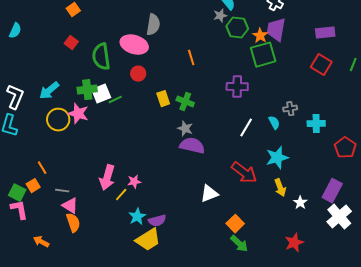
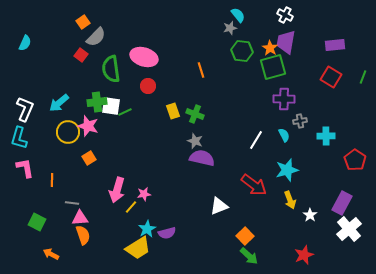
gray semicircle: (153, 25) -> (96, 37), moved, turned 35
green hexagon: (237, 28) -> (242, 51), moved
purple cross: (237, 87) -> (284, 99), moved
white square: (101, 94) -> (111, 106), turned 30
orange line: (42, 168) -> (52, 180), turned 32
orange square: (33, 186) -> (89, 158), moved
green square: (17, 193) -> (37, 222), moved
pink triangle: (70, 206) -> (80, 218), turned -36
pink L-shape: (19, 210) -> (25, 168), moved
yellow trapezoid: (148, 240) -> (138, 248), moved

